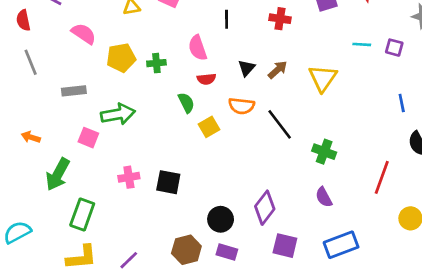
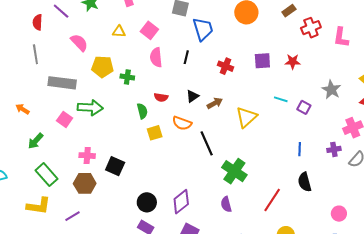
pink semicircle: (198, 48) -> (156, 57), moved
gray rectangle: (74, 91) -> (62, 83), size x1.5
green cross: (324, 152) -> (234, 171), size x1.4
green arrow: (58, 174) -> (36, 141), size x0.7
green rectangle: (82, 214) -> (46, 175), turned -75
brown hexagon: (186, 250) -> (85, 183), moved

